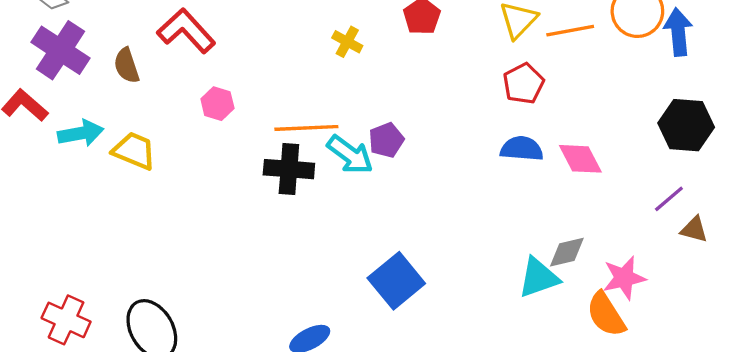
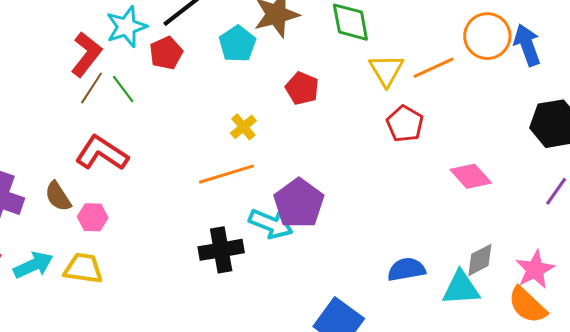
yellow cross: (347, 42) -> (243, 127), turned 36
pink hexagon: (217, 104) -> (93, 217), moved
orange line: (306, 128) -> (227, 174), moved
purple pentagon: (386, 140) -> (299, 203), size x1.6
blue semicircle: (522, 149) -> (406, 269), moved
cyan triangle: (539, 278) -> (461, 288), turned 30

